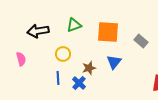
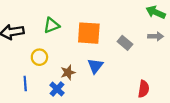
blue line: (58, 78) -> (25, 83), moved

